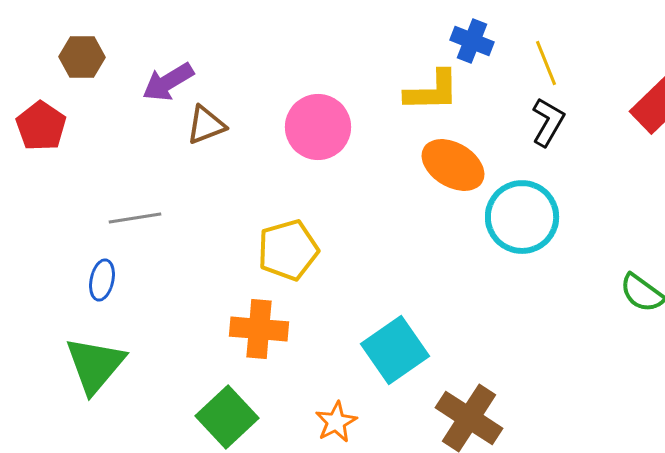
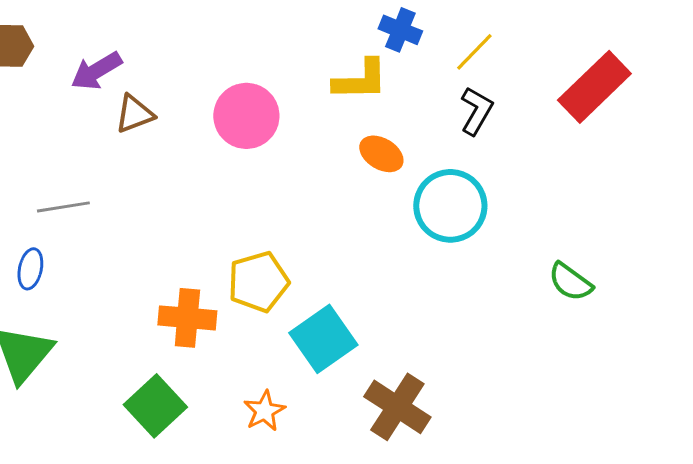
yellow line: (546, 63) -> (474, 52), turned 66
orange ellipse: (453, 165) -> (381, 154), size x0.7
yellow pentagon: (288, 250) -> (258, 282), moved

